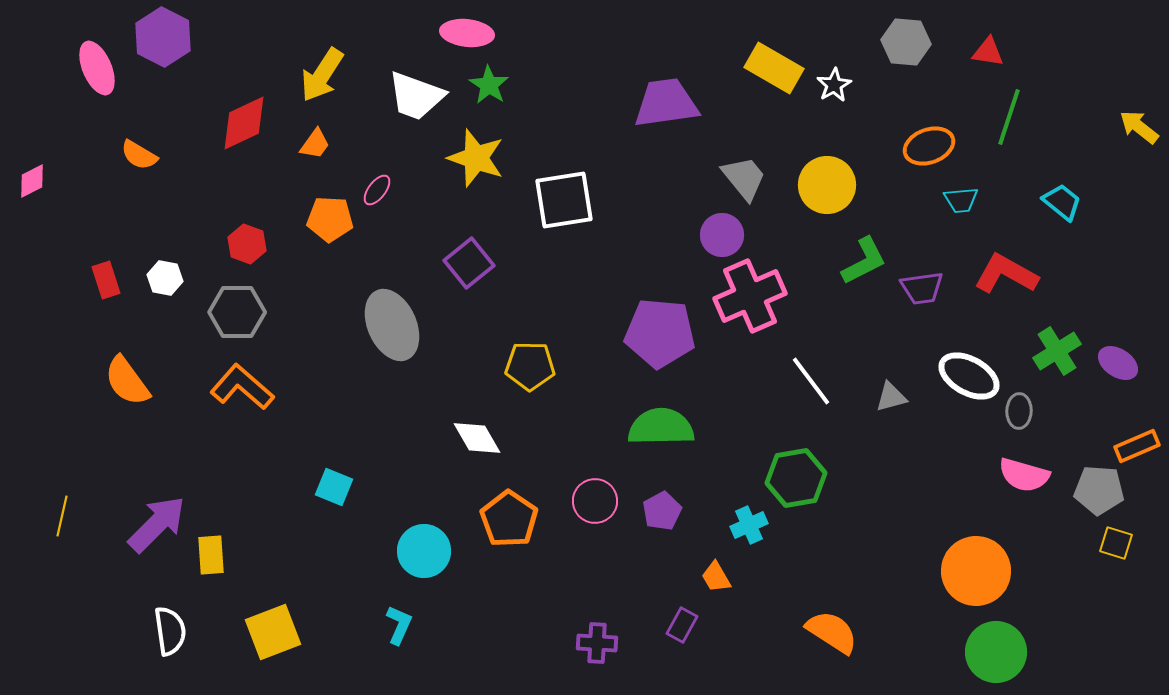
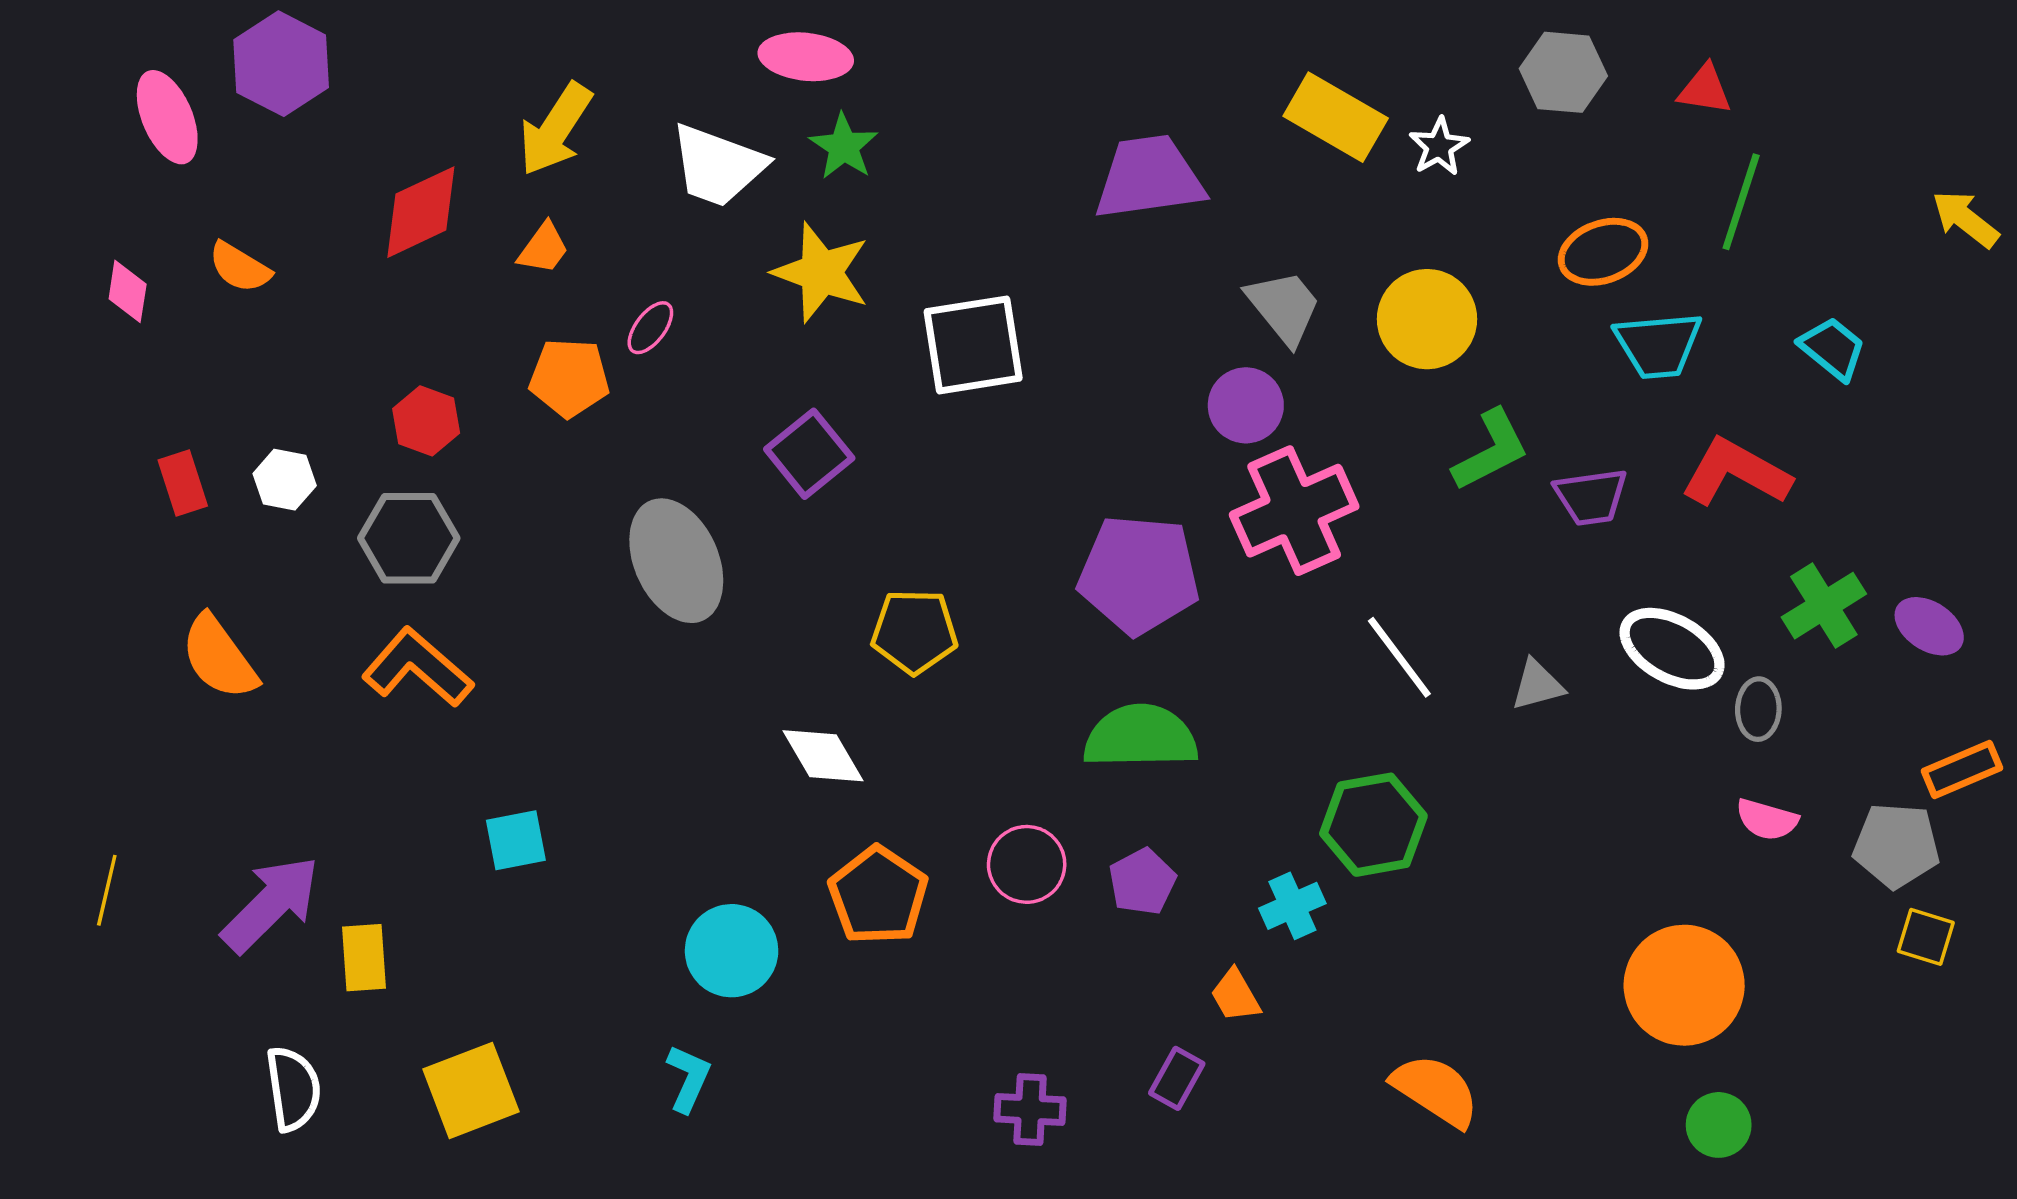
pink diamond: (32, 181) -> (128, 291), moved, turned -54
cyan trapezoid: (961, 200) -> (1658, 345), size x1.5
pink semicircle: (1024, 475) -> (1767, 820), size x0.7
cyan square: (334, 487) -> (516, 840), moved, turned -33
green circle: (996, 652) -> (1719, 1125), size x0.6

